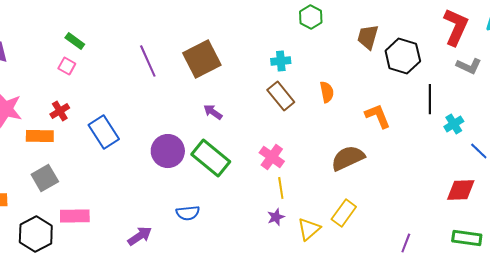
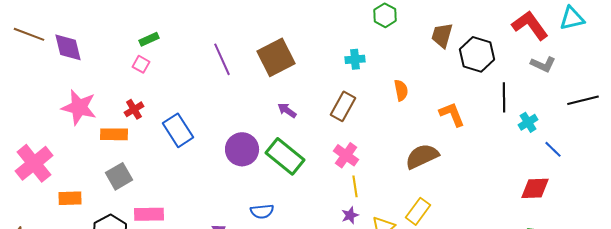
red L-shape: (456, 27) -> (530, 25), turned -60
green rectangle: (75, 41) -> (149, 39), turned -60
brown rectangle: (281, 96) -> (343, 106), moved, turned 68

